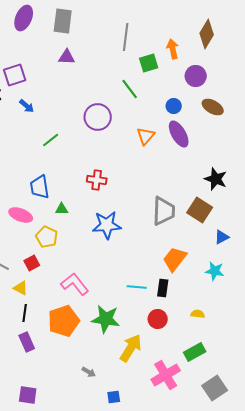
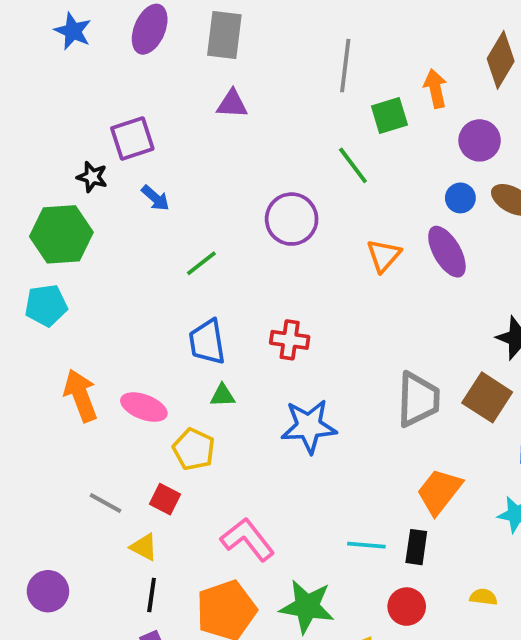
blue circle: (174, 106) -> (460, 198), moved
blue trapezoid: (40, 187) -> (207, 342), moved
red square: (32, 263) -> (165, 499), turned -35

